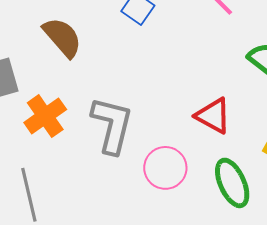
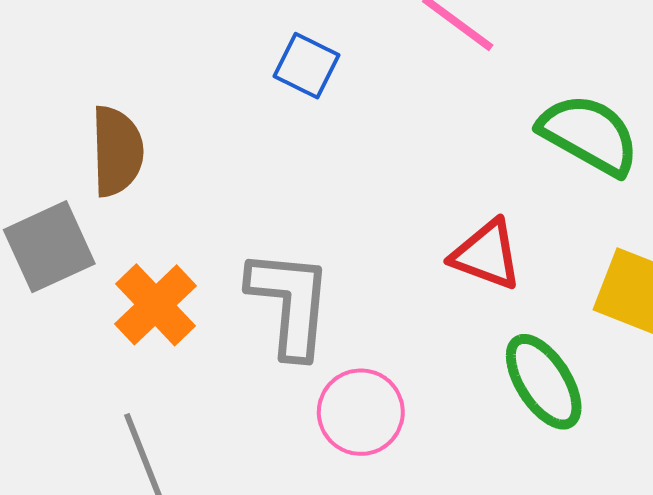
brown semicircle: (62, 37) -> (117, 151), moved, turned 48
pink circle: (165, 168) -> (361, 412), moved

